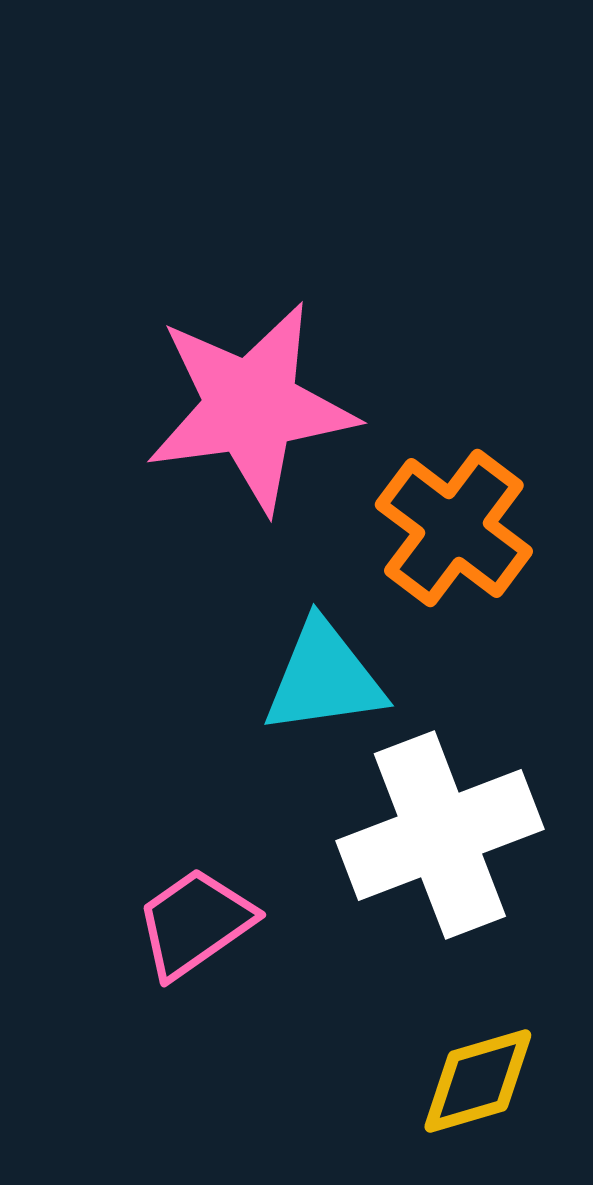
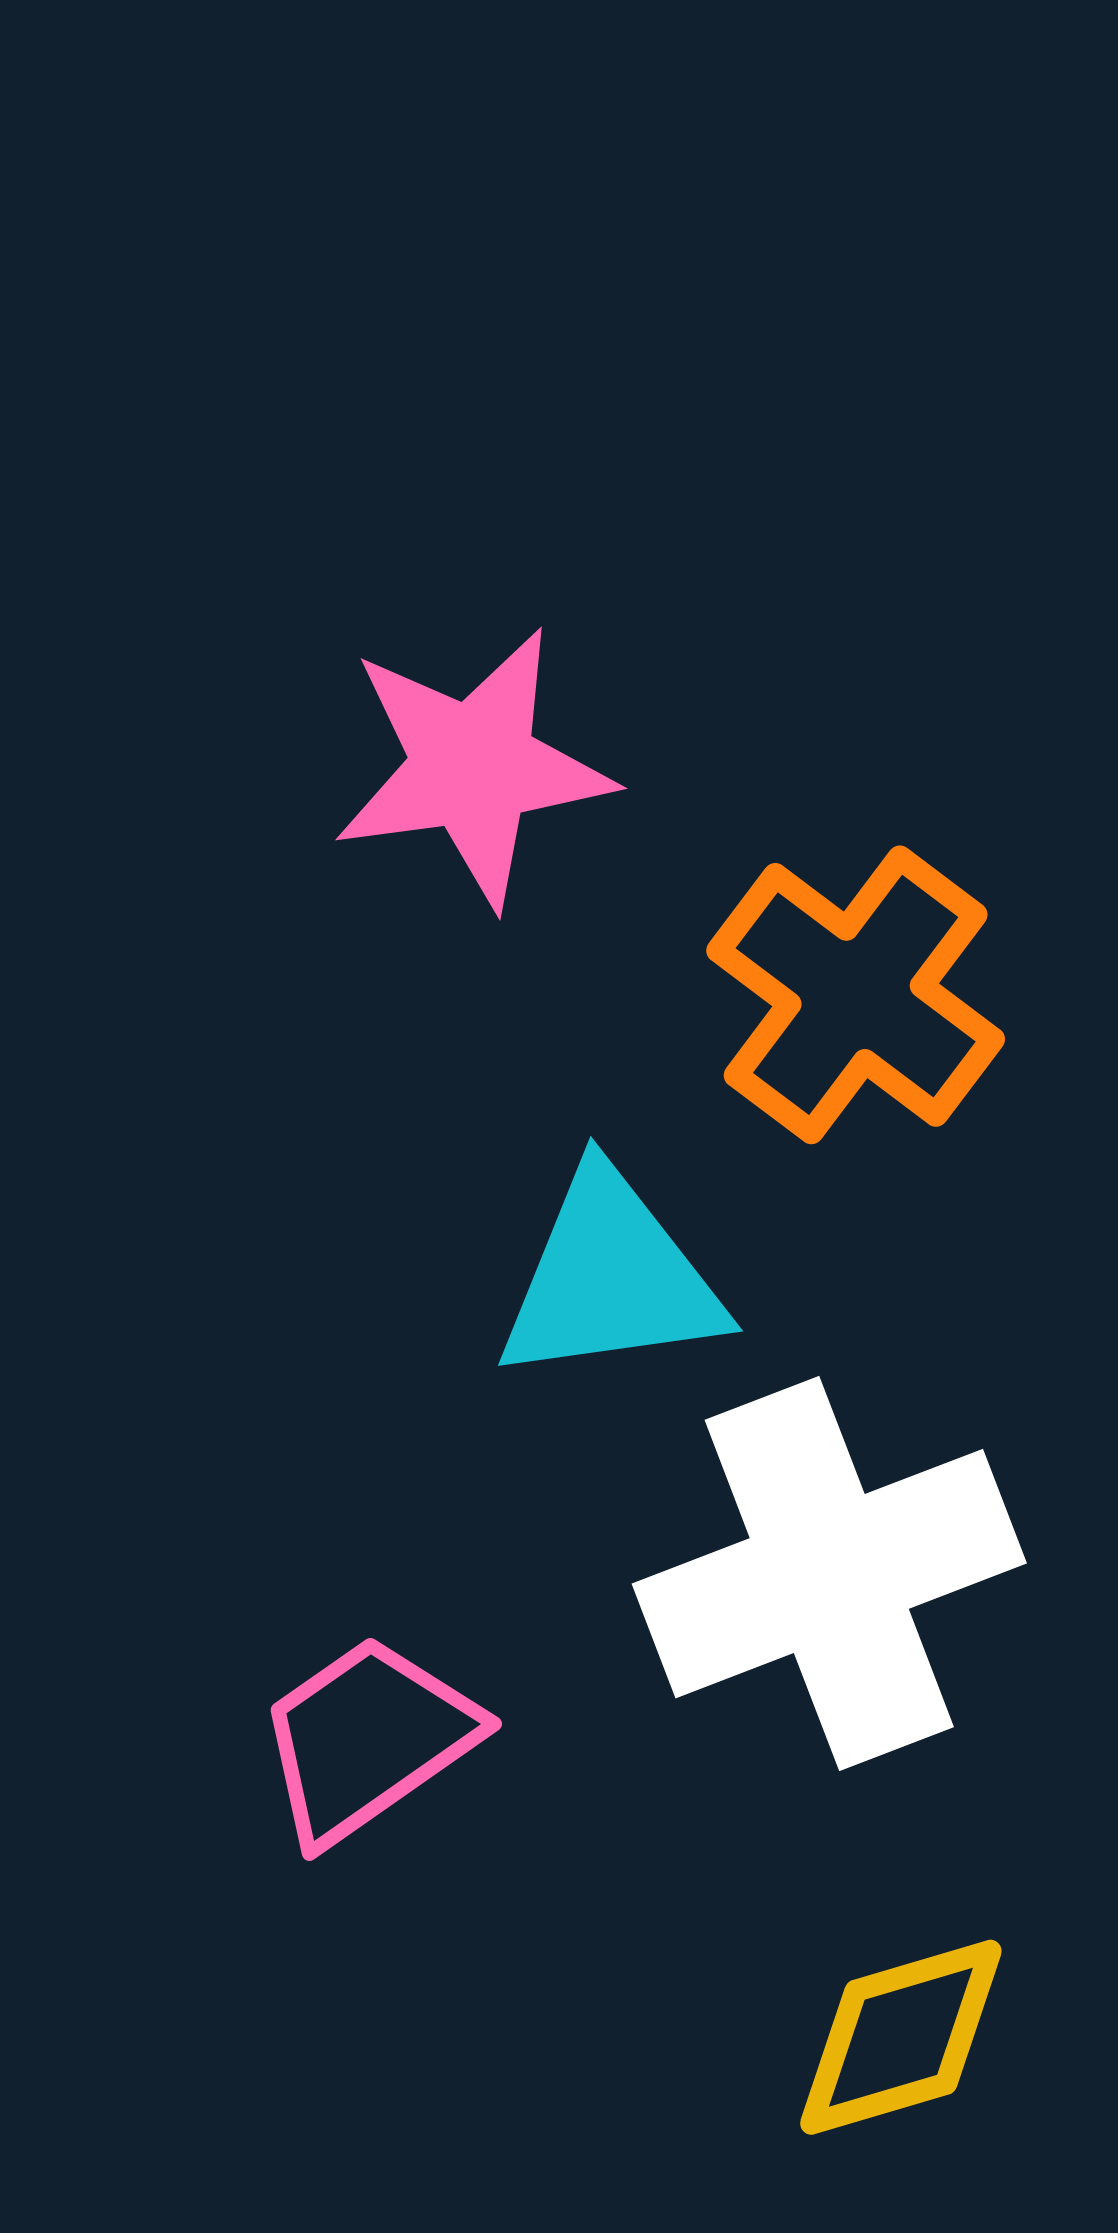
pink star: (251, 407) -> (473, 767), size x0.7

